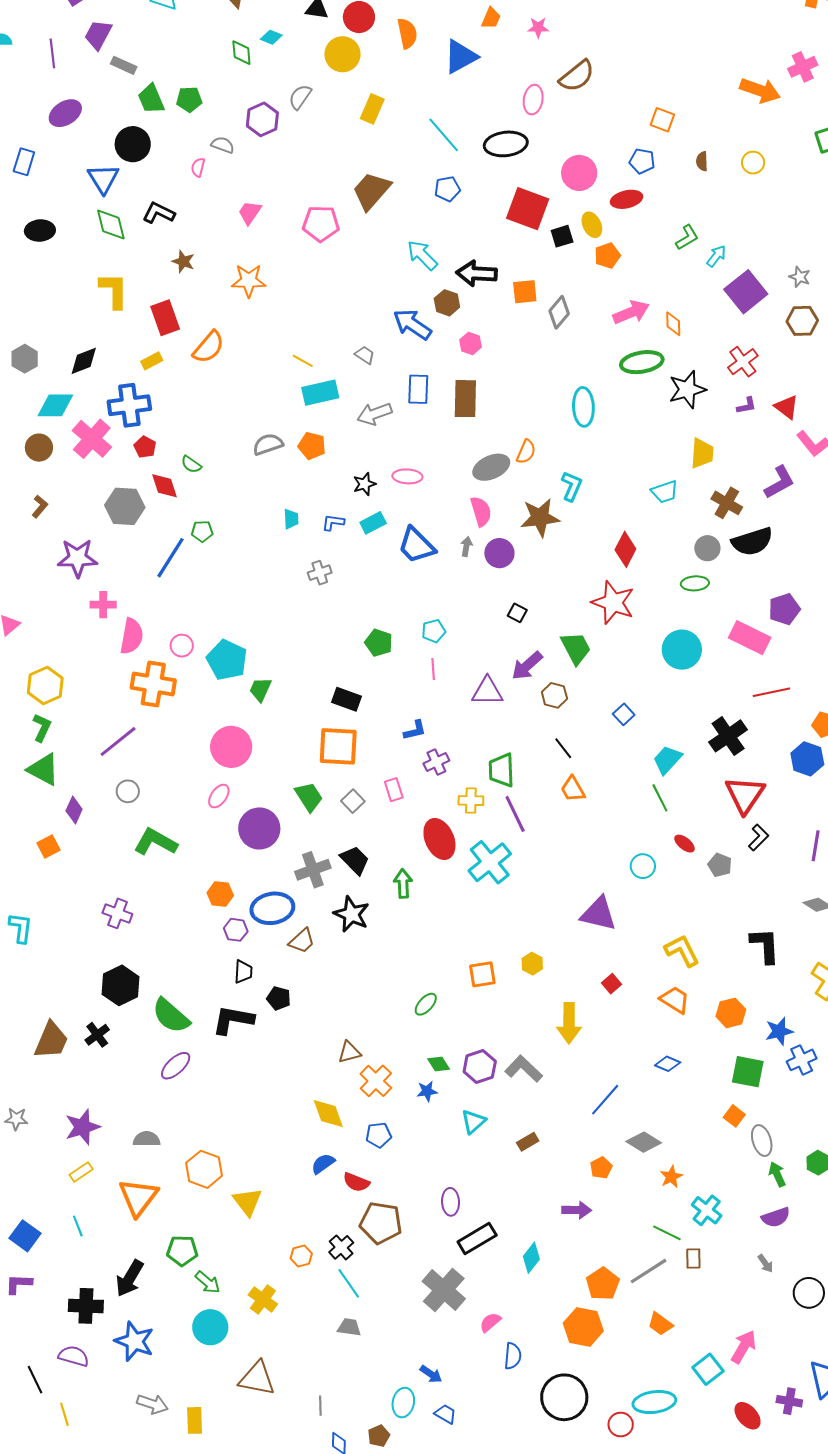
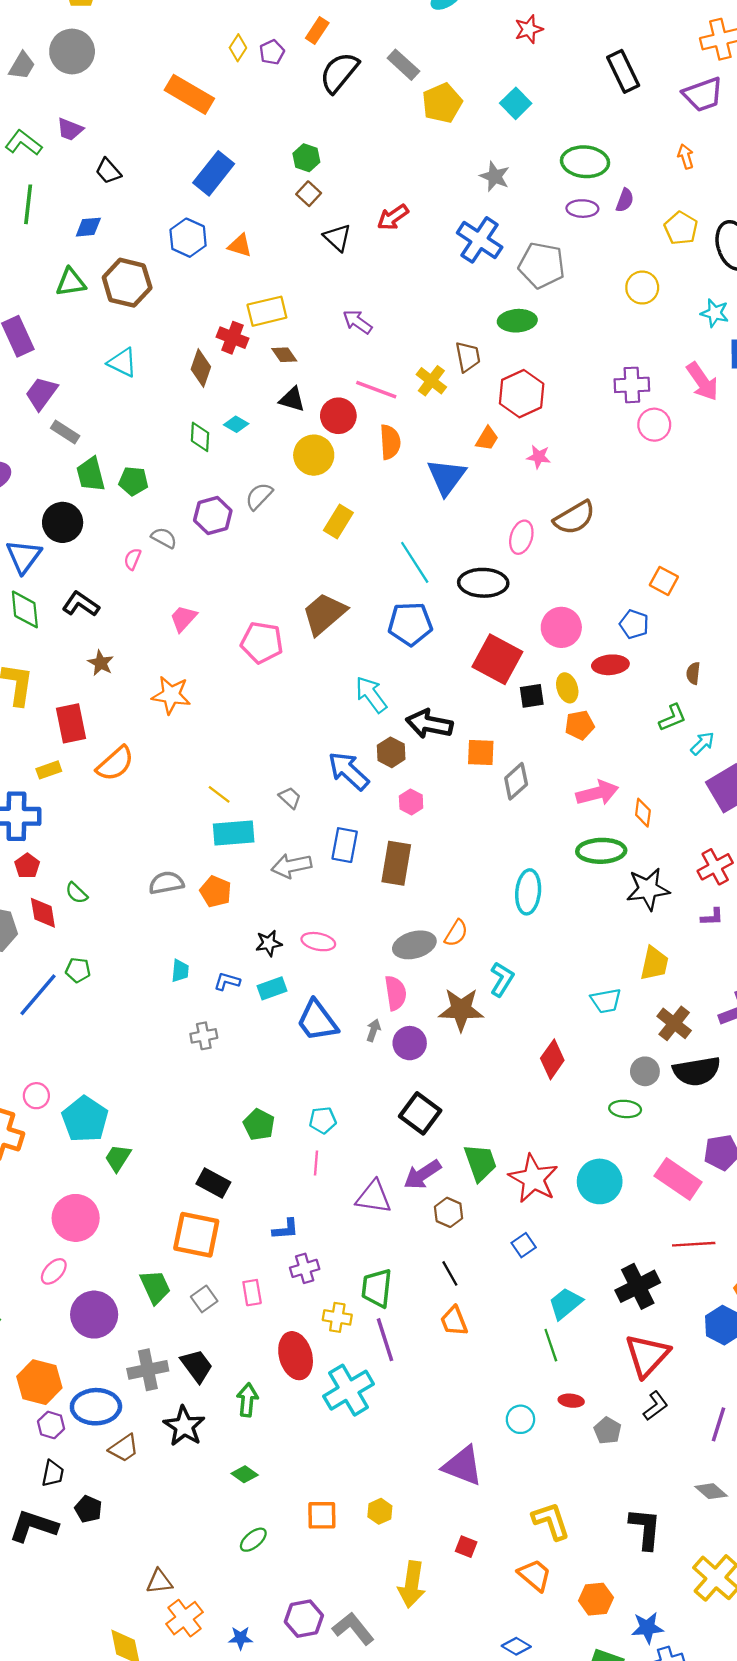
blue triangle: (461, 57) -> (446, 477), turned -33
brown semicircle: (702, 161) -> (693, 673), moved
blue pentagon: (447, 189) -> (410, 624), size x1.5
red star: (613, 603) -> (533, 1179), moved
black square: (517, 613) -> (420, 1113), size x1.8
red ellipse: (685, 844) -> (571, 1401), turned -40
orange hexagon: (220, 894) -> (39, 1382), size x1.5
red square: (611, 984) -> (466, 1547), turned -36
green diamond: (439, 1064) -> (245, 1474), moved, turned -30

